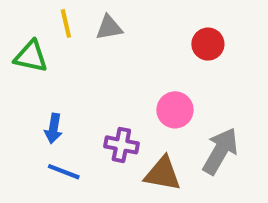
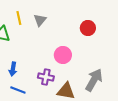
gray triangle: (109, 28) -> (40, 20), turned -40
pink circle: (175, 110) -> (63, 55), moved

